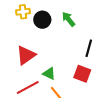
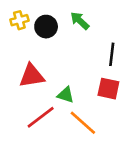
red triangle: (26, 55) -> (32, 76), turned 35

